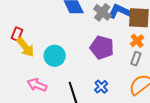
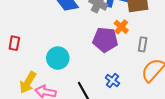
orange cross: (137, 41) -> (121, 27), moved
yellow arrow: (25, 47) -> (28, 82), moved, turned 80

